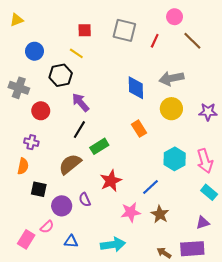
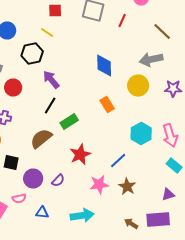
brown line: (192, 41) -> (162, 32), moved
gray arrow: (171, 78) -> (151, 60), moved
purple semicircle: (85, 200) -> (58, 180), moved, turned -112
pink semicircle: (47, 227) -> (19, 198), turned 32

